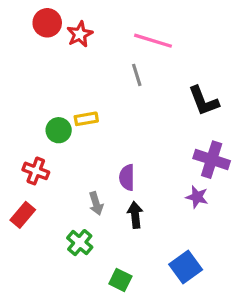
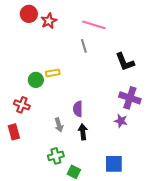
red rectangle: (23, 215) -> (14, 132), turned -56
green cross: (80, 243) -> (56, 156), moved, turned 35
blue square: (186, 267) -> (114, 164), turned 36

